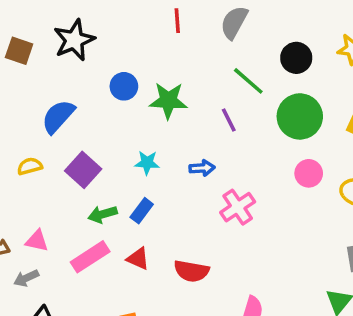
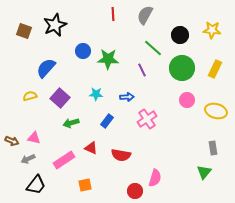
blue rectangle: (142, 211) -> (107, 121), moved
pink rectangle: (90, 257) -> (64, 160), moved

